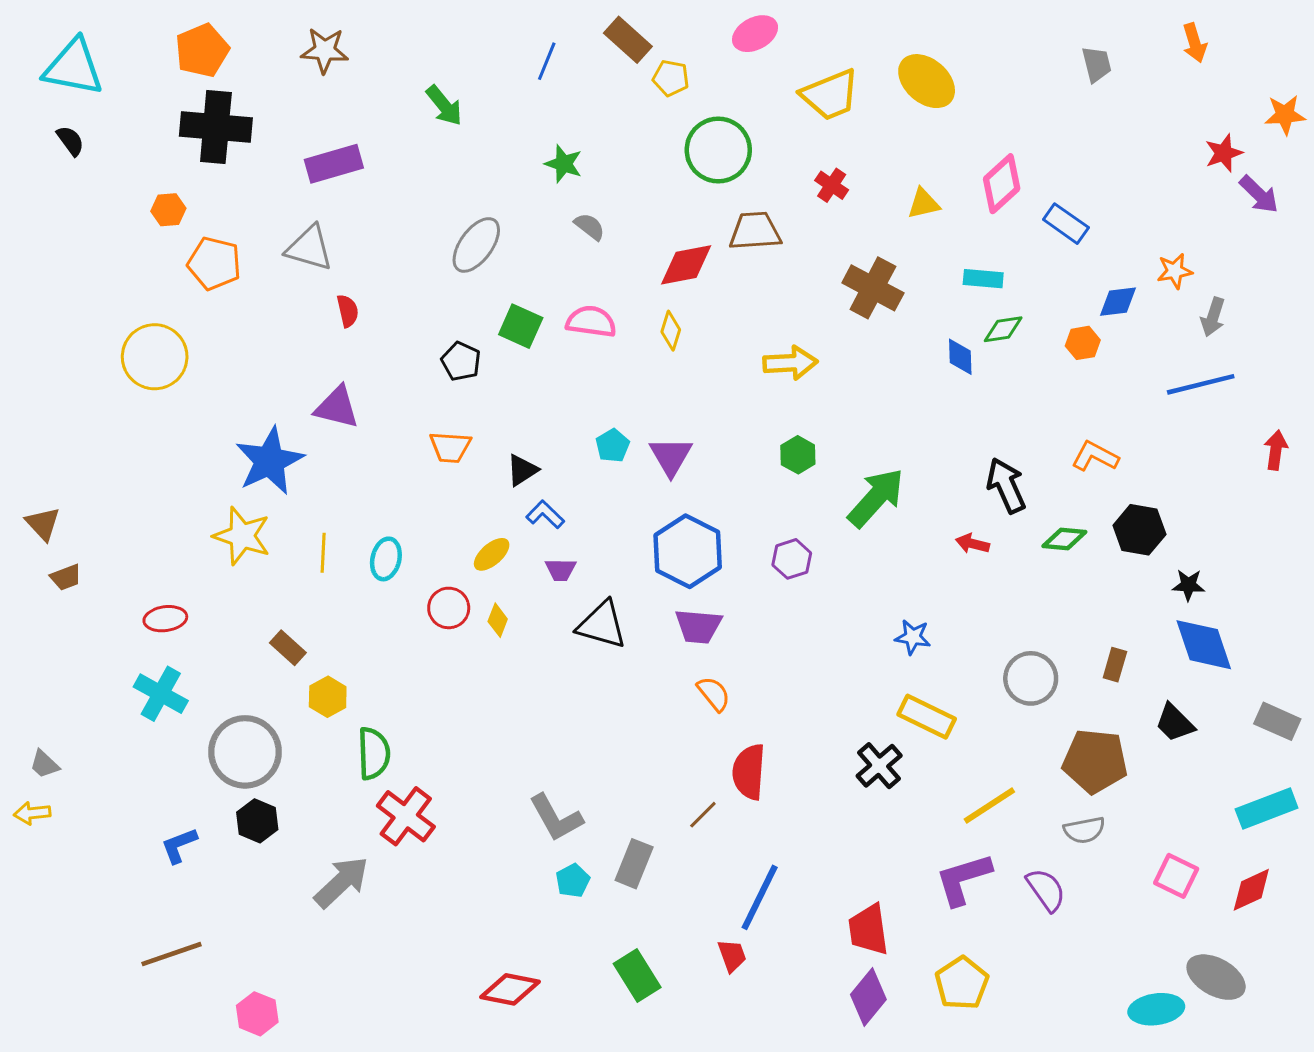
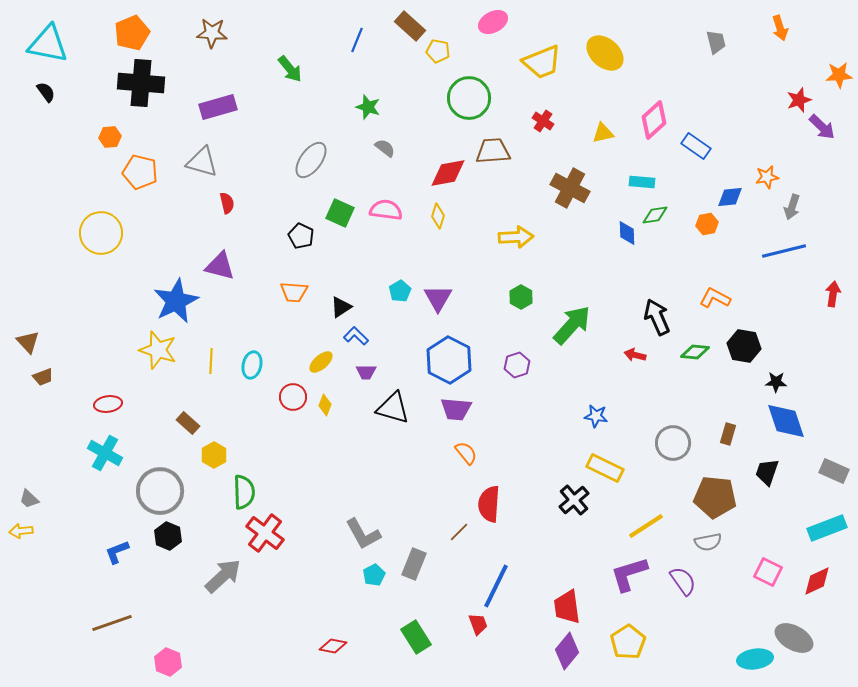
black trapezoid: (1175, 723) -> (767, 472), turned 64
red diamond: (510, 989) -> (333, 646), size x0.7

